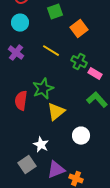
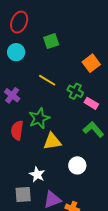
orange square: (79, 29) -> (91, 63), moved
purple cross: (16, 53) -> (12, 95), moved
yellow triangle: (56, 112) -> (52, 141), turned 30
gray square: (27, 165) -> (23, 195), turned 30

